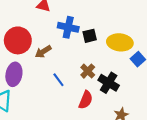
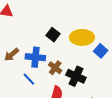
blue cross: (68, 27) -> (35, 57), moved
black square: (90, 36) -> (53, 35), turned -32

